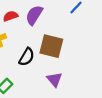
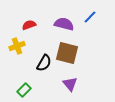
purple semicircle: (34, 15) -> (64, 24), moved, turned 72

